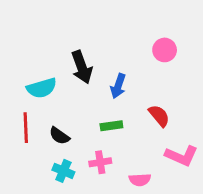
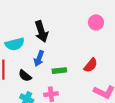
blue arrow: (118, 86) -> (39, 58), moved
red semicircle: (159, 116) -> (91, 65), turned 77

